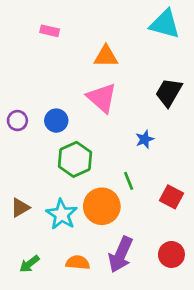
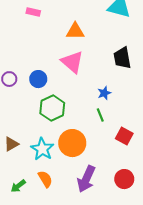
black trapezoid: (169, 92) -> (122, 58), turned -40
green line: (129, 181) -> (100, 115), moved
orange semicircle: (78, 263) -> (45, 179), moved, turned 54

